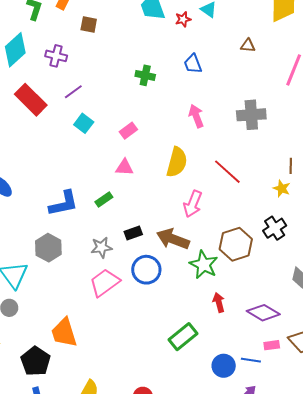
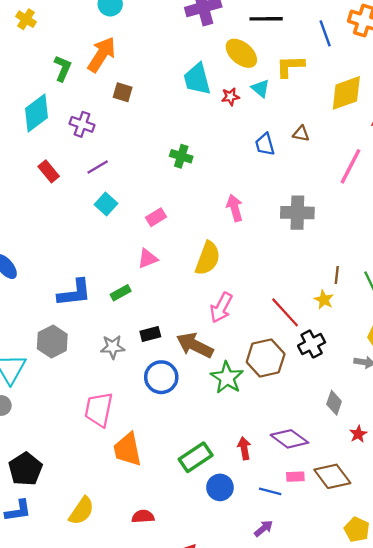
blue trapezoid: (193, 64) -> (265, 144), moved
red rectangle: (31, 100) -> (49, 171), size x0.6
pink triangle: (124, 167) -> (148, 259), turned -30
red line: (227, 172) -> (285, 312), moved
pink trapezoid: (105, 283) -> (99, 410), moved, turned -48
red arrow: (219, 302) -> (244, 448), moved
orange trapezoid: (64, 333) -> (127, 450), moved
blue circle: (224, 366) -> (220, 487), moved

